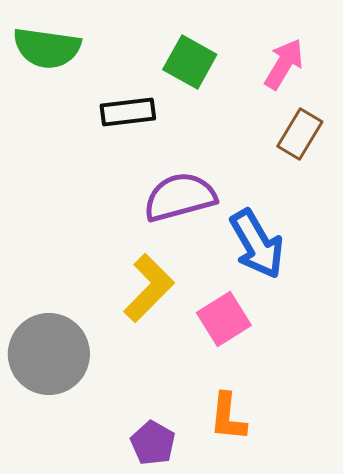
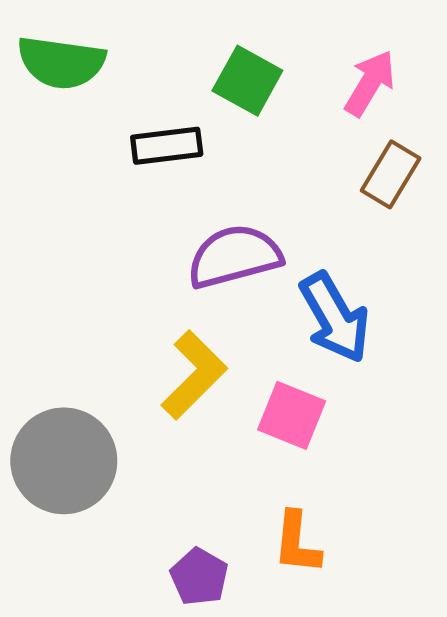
pink square: (224, 319) -> (292, 415), turned -36

